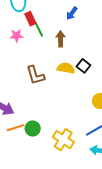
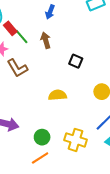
yellow semicircle: (66, 68) -> (57, 95), moved
brown L-shape: (35, 75) -> (17, 68), moved
orange line: (16, 128) -> (40, 158), moved

